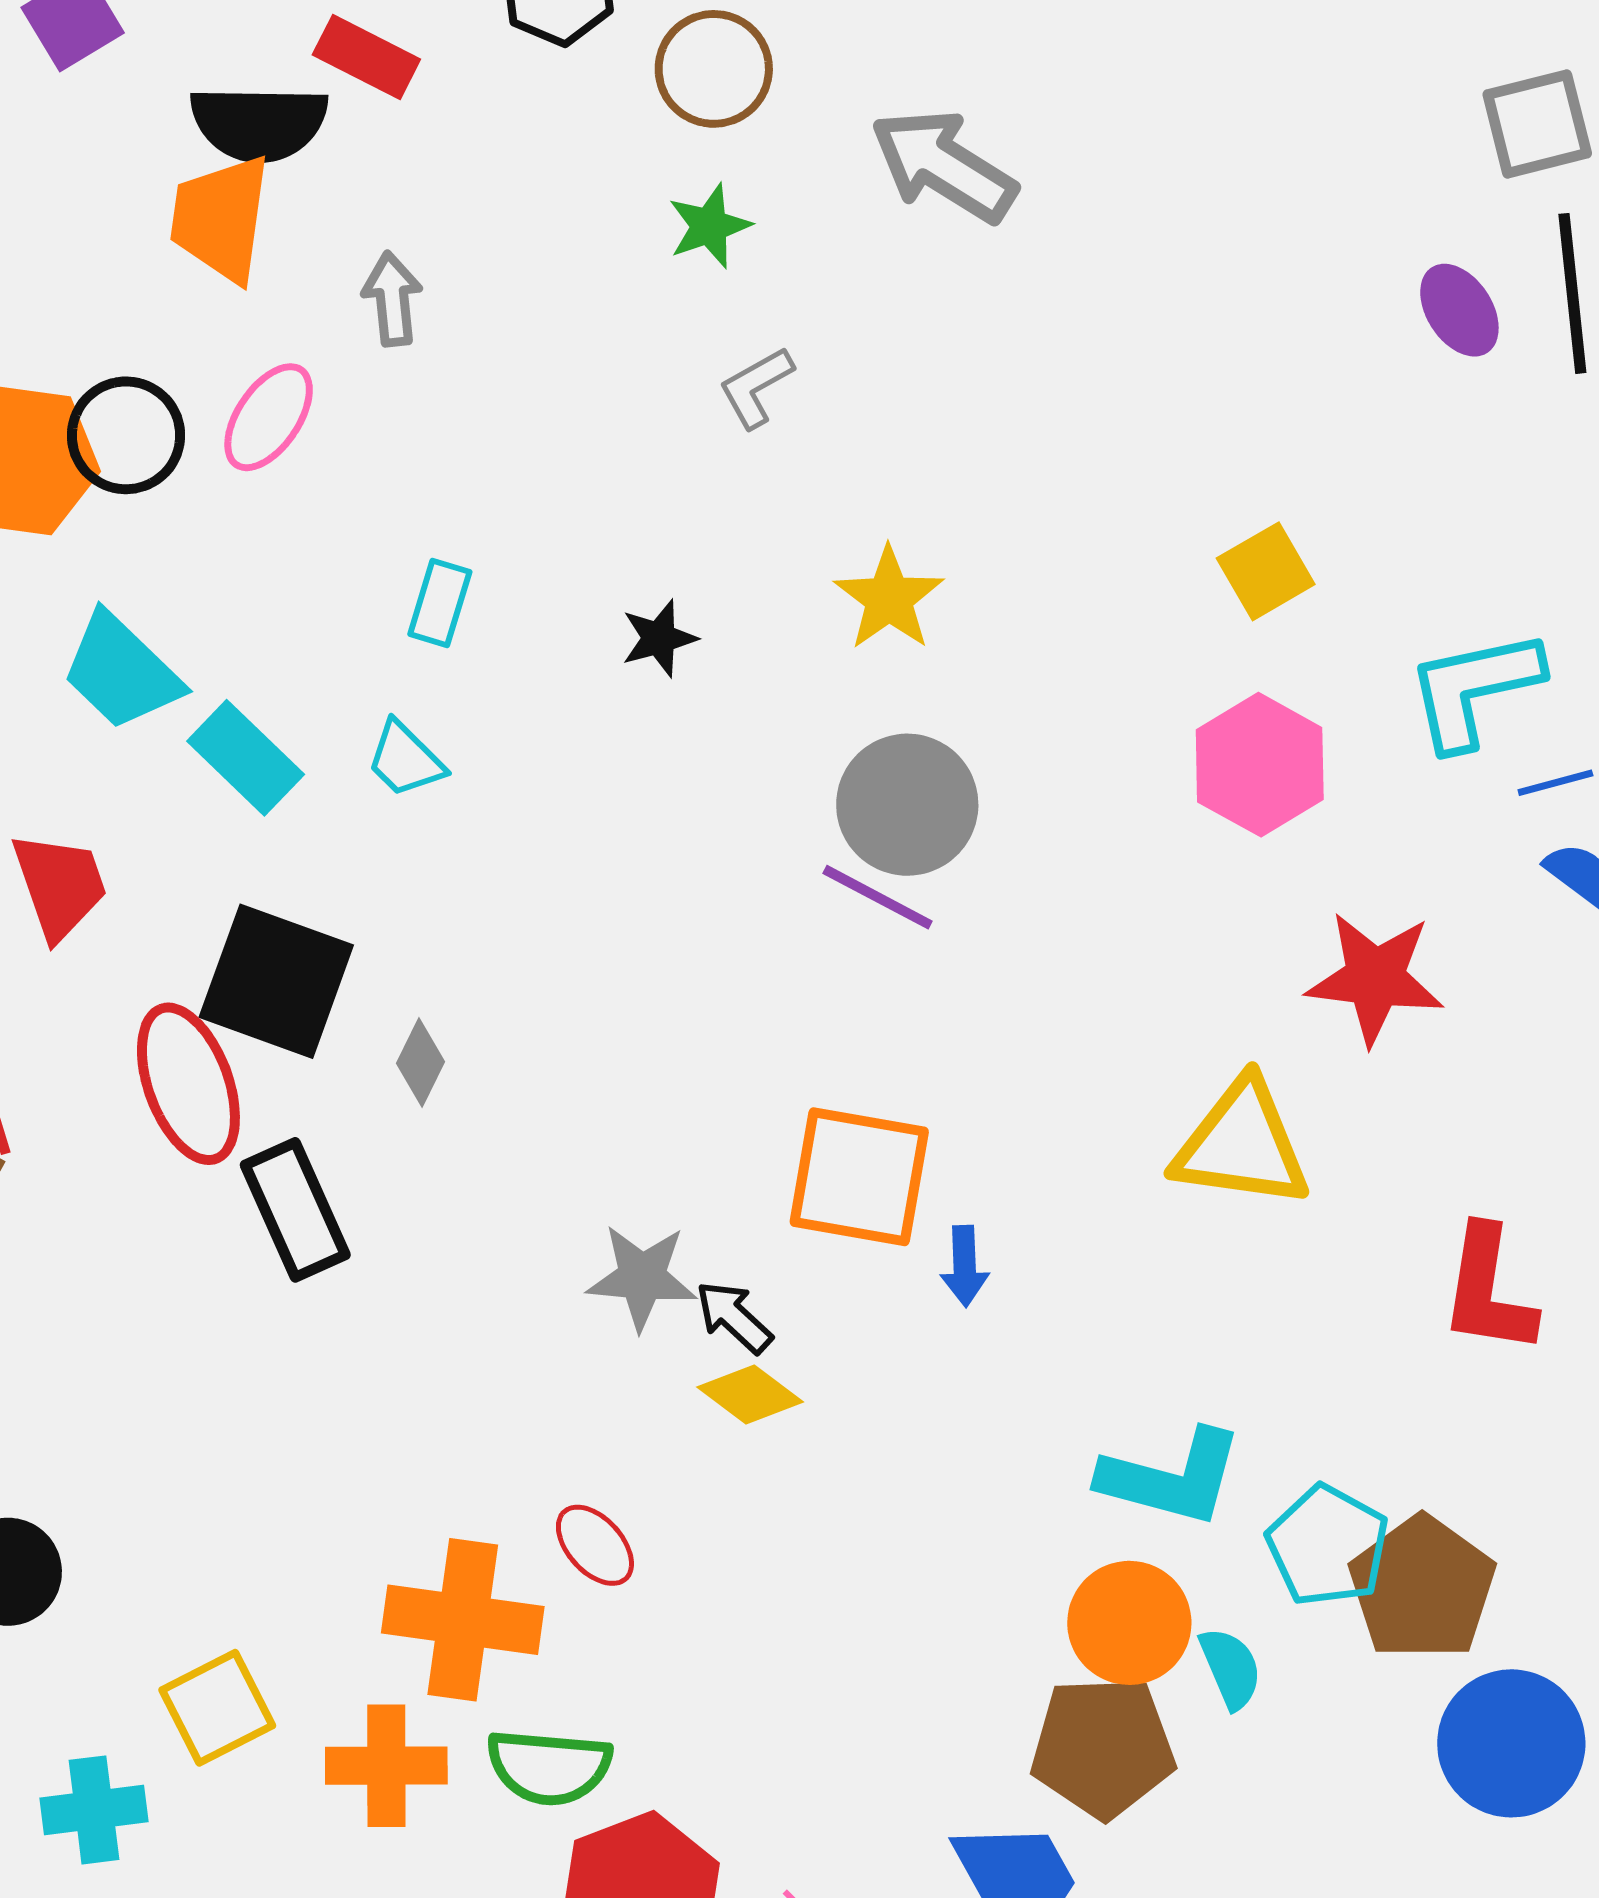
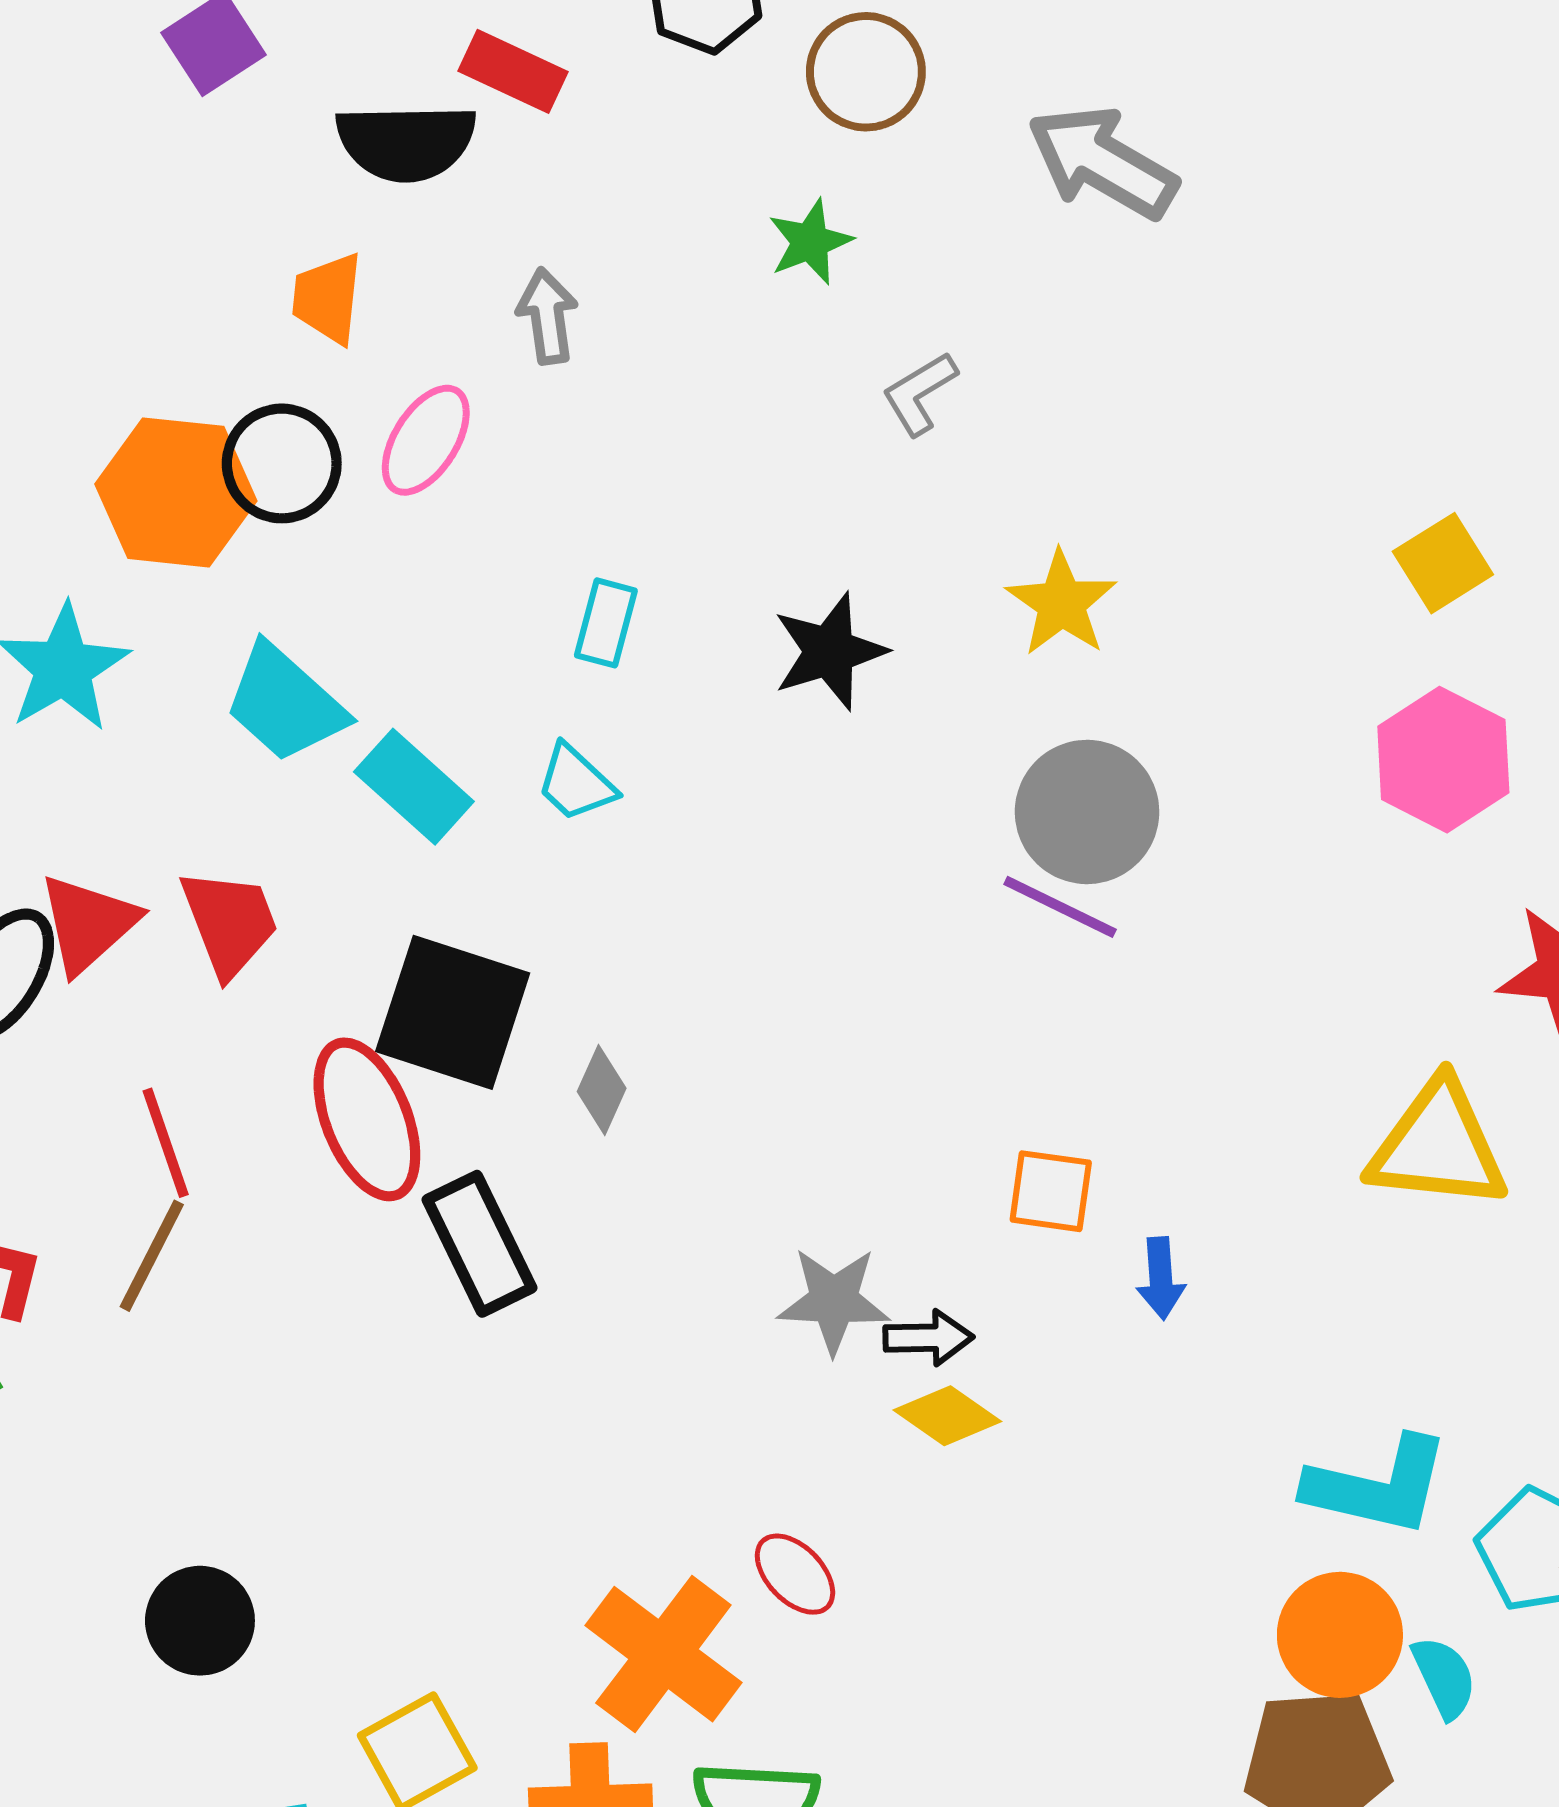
orange trapezoid: (221, 218) -> (328, 298), moved, size x0.7
green star: (709, 226) -> (810, 242), moved
black star: (659, 638) -> (829, 651), size x1.5
orange square: (859, 1177) -> (1051, 1191), size x0.6
black arrow: (734, 1317) -> (928, 1338), turned 138
orange cross: (463, 1620) -> (663, 1654), turned 31

